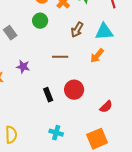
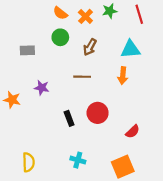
brown arrow: (77, 30) -> (90, 47), moved
gray rectangle: (10, 33) -> (27, 50), turned -56
orange arrow: (97, 56) -> (123, 76), turned -35

